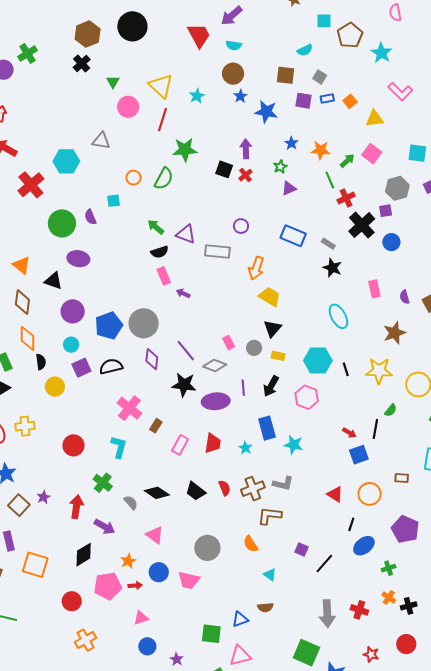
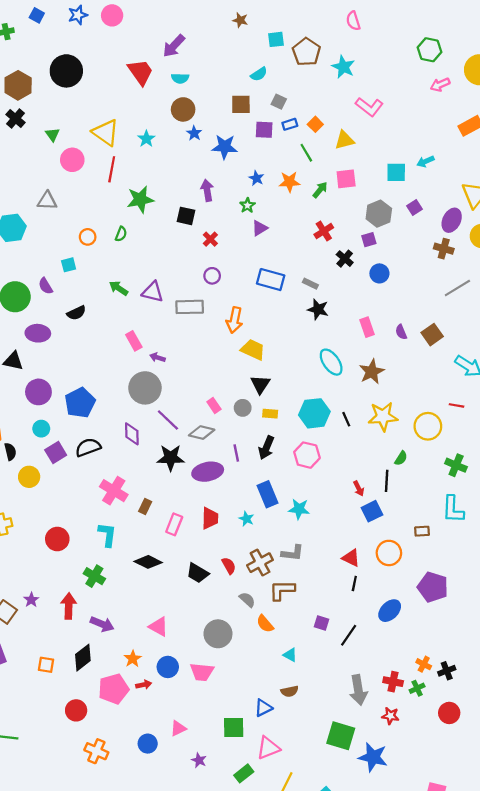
pink square: (372, 154) -> (346, 179), turned -36
red cross: (245, 175) -> (210, 239), moved
green semicircle: (164, 179) -> (121, 234), size x0.6
green line: (330, 180) -> (306, 153), moved
black cross: (362, 225) -> (345, 259), size x0.6
black semicircle: (160, 252) -> (76, 313), moved
gray circle: (144, 323) -> (145, 388), moved
brown star: (394, 333) -> (372, 372), moved
red arrow: (349, 433) -> (359, 488), turned 40
black diamond: (157, 493) -> (148, 562), moved
gray semicircle: (131, 503) -> (247, 600), moved
black line: (351, 524) -> (354, 584), moved
orange square: (35, 565) -> (46, 665), moved, size x0.6
green cross: (389, 568) -> (417, 688), moved
pink triangle: (141, 618) -> (178, 728), moved
orange cross: (86, 640) -> (96, 751), turned -30
blue circle: (147, 646) -> (148, 744), moved
red star: (371, 654) -> (390, 716), moved

